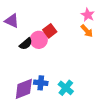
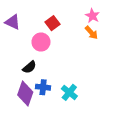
red square: (50, 31) -> (53, 23), moved
black semicircle: (26, 44) -> (29, 67), moved
purple diamond: (24, 89) -> (25, 93), turned -50

